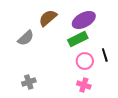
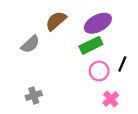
black line: (105, 55) -> (122, 64), turned 40
pink cross: (84, 85) -> (111, 99), moved, turned 32

